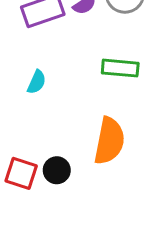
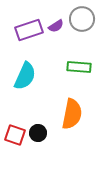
cyan semicircle: (37, 82) -> (25, 76), size x1.8

